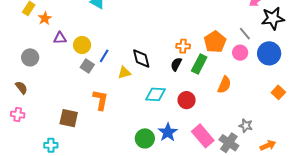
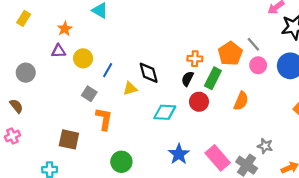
orange star: (45, 18) -> (65, 29), moved
gray line: (245, 34) -> (253, 44), moved
gray square: (87, 66) -> (89, 94), moved
red circle: (187, 100) -> (199, 102), moved
pink cross: (18, 115) -> (12, 136), turned -32
green circle: (145, 138) -> (121, 162), moved

